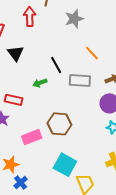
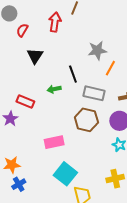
gray star: (74, 19) -> (97, 50), moved
orange line: (92, 53) -> (110, 68), turned 63
brown hexagon: (59, 124) -> (86, 120), moved
pink rectangle: (32, 137) -> (54, 142), moved

